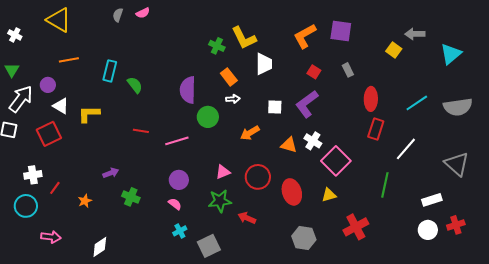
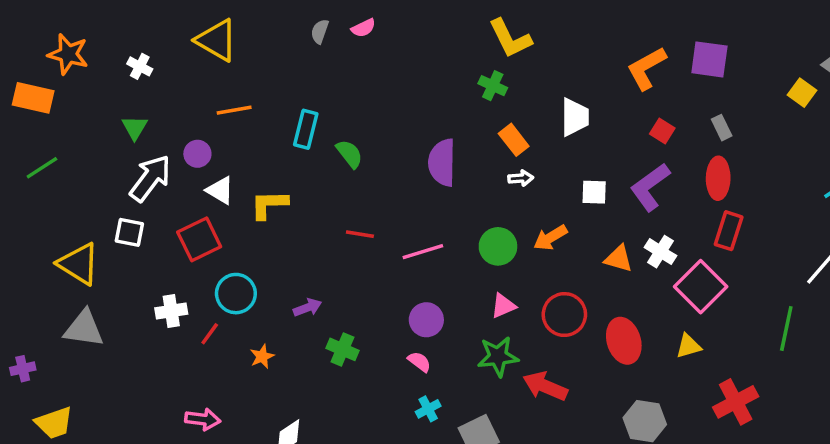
yellow L-shape: (244, 38) -> (510, 38), moved
red ellipse: (371, 99) -> (718, 178), moved
green circle: (208, 117) -> (498, 246), moved
red rectangle: (376, 129) -> (729, 231), moved
cyan circle: (26, 206) -> (236, 294), moved
red arrow: (247, 218) -> (545, 386), size x1.4

